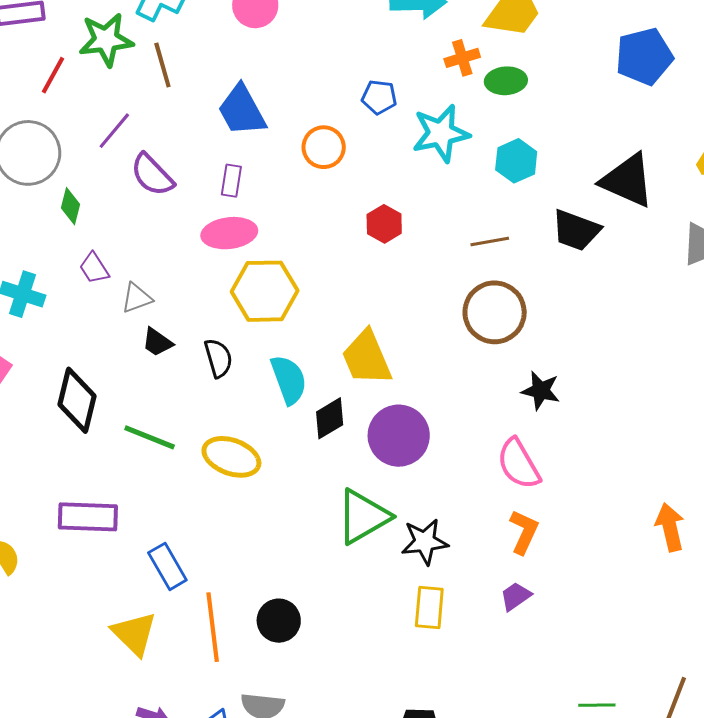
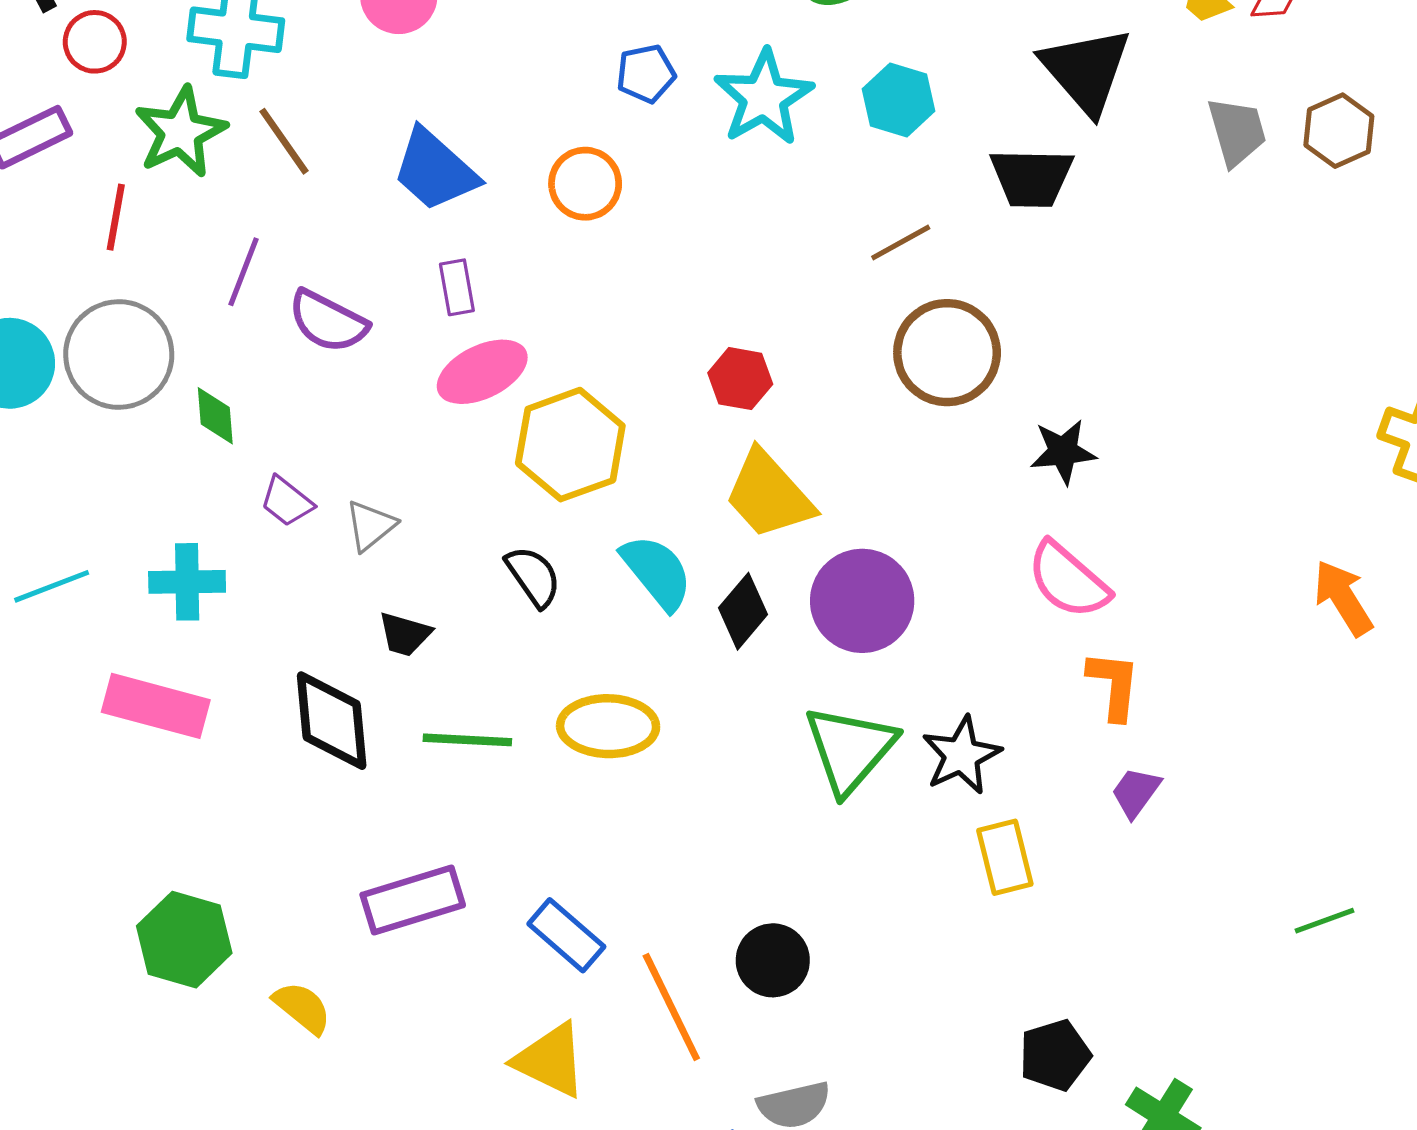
black triangle: (627, 180) -> (1086, 70), turned 44
red hexagon: (384, 224) -> (740, 379), moved
black trapezoid: (157, 342) -> (405, 634), moved

